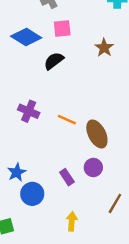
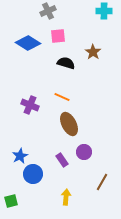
black semicircle: (54, 61) -> (66, 63), moved, turned 54
orange line: (67, 120) -> (62, 97), moved
brown ellipse: (97, 134) -> (69, 124), moved

